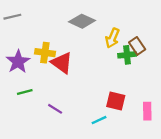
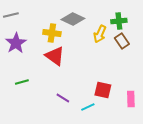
yellow cross: (45, 53) -> (52, 33), moved
green cross: (127, 55) -> (119, 21), moved
purple star: (18, 62) -> (16, 43), moved
purple line: (55, 109) -> (63, 98), moved

